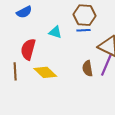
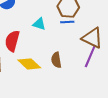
brown semicircle: (88, 68) -> (56, 60), moved

